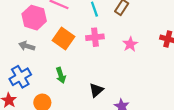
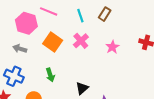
pink cross: (95, 37) -> (81, 41), turned -35
blue cross: (20, 77) -> (14, 76), turned -36

